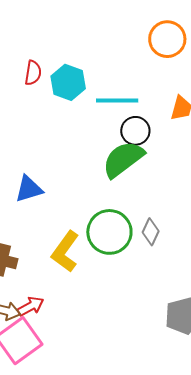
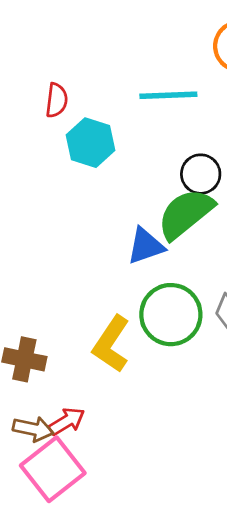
cyan hexagon: (68, 82) -> (90, 143), moved
cyan line: (117, 100) -> (168, 95), moved
blue triangle: (29, 189) -> (146, 246), moved

